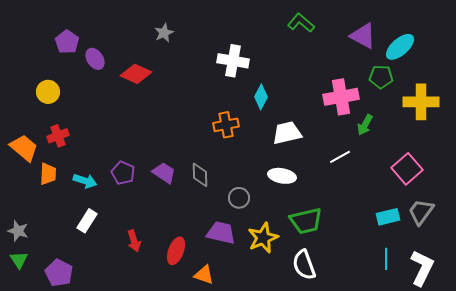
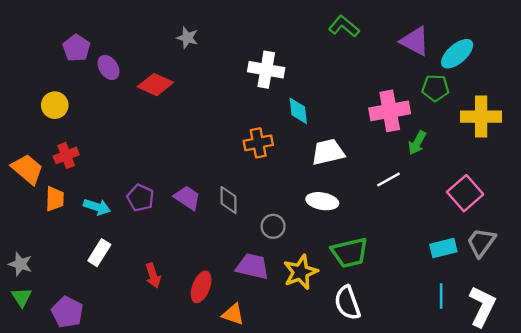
gray star: (164, 33) -> (187, 38), turned -30
cyan diamond: (261, 97) -> (298, 111), turned -35

